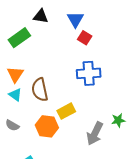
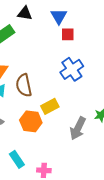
red square: (85, 38) -> (68, 34), turned -32
blue cross: (89, 73) -> (72, 69), turned -30

